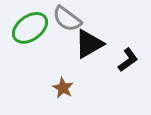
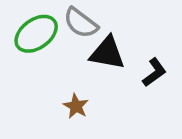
black triangle: (89, 44) -> (107, 53), turned 40

